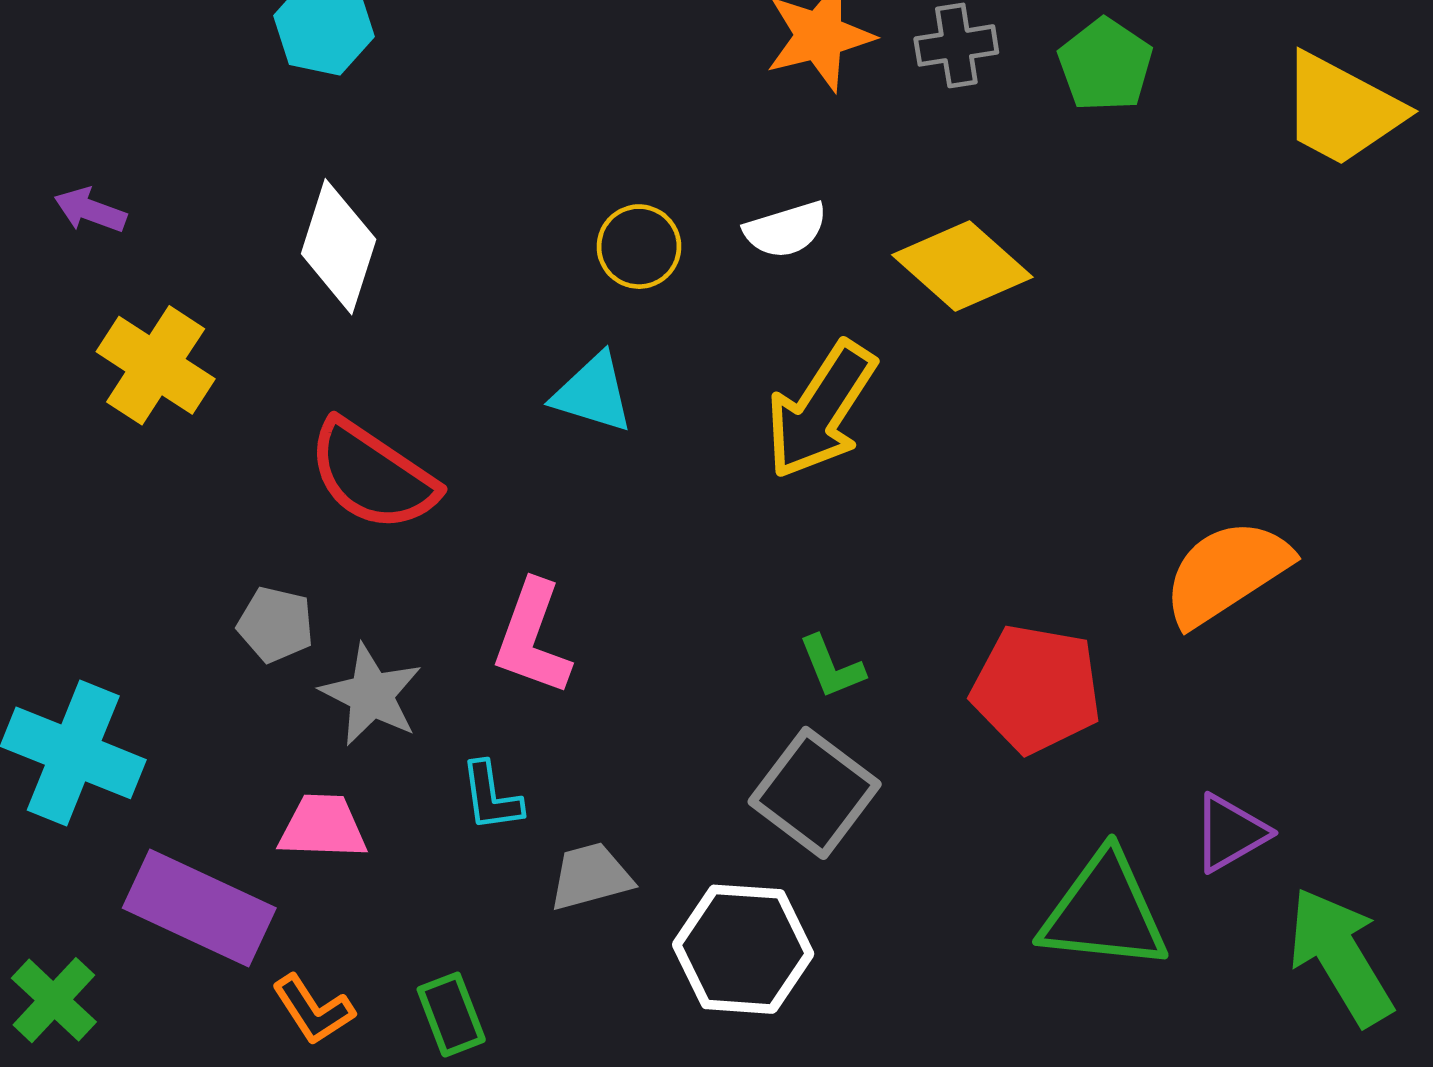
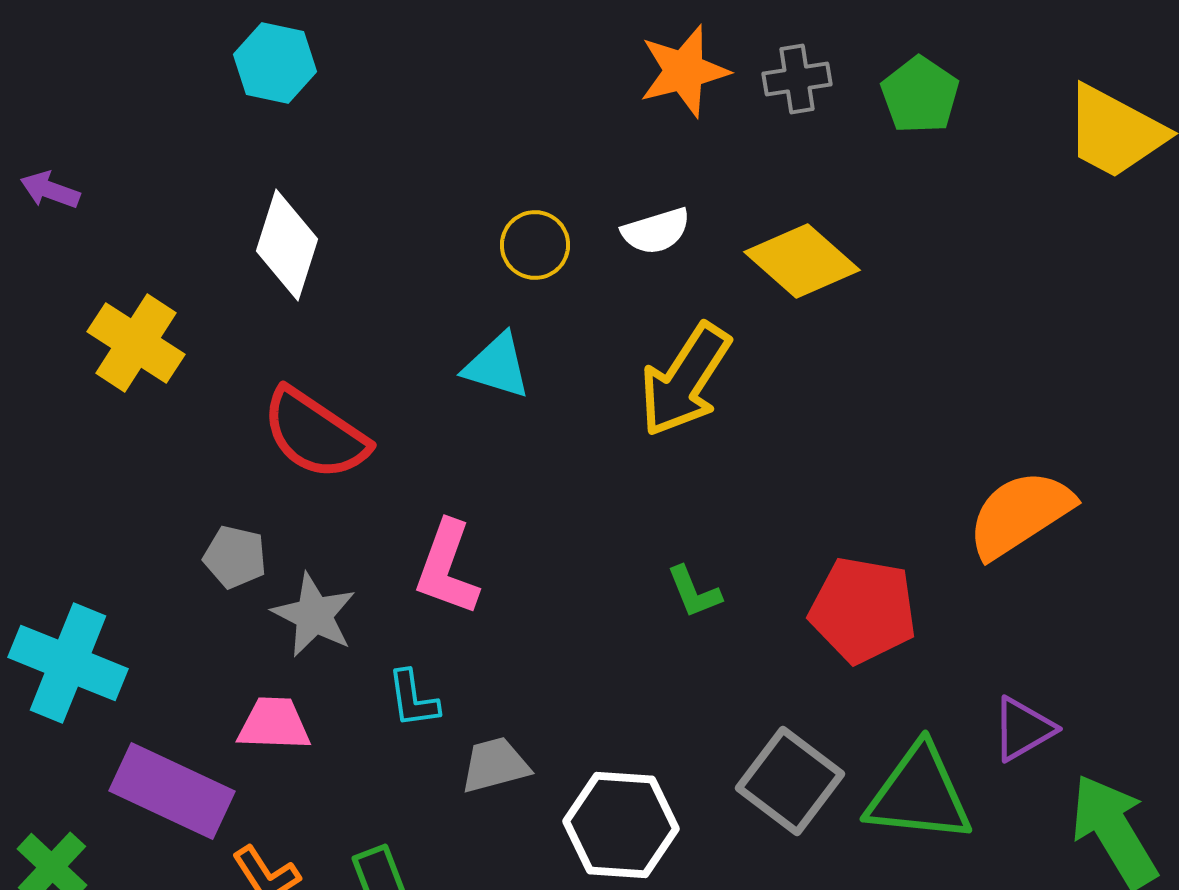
purple arrow: (90, 210) -> (50, 190), moved
gray square: (815, 793) -> (790, 781), moved

